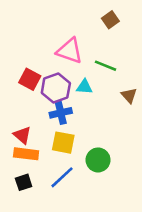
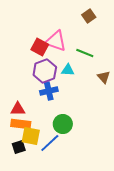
red square: (30, 79) -> (40, 47), moved
red triangle: (22, 135) -> (18, 109), turned -42
yellow square: (63, 143) -> (31, 136), moved
green circle: (98, 160) -> (63, 124), moved

